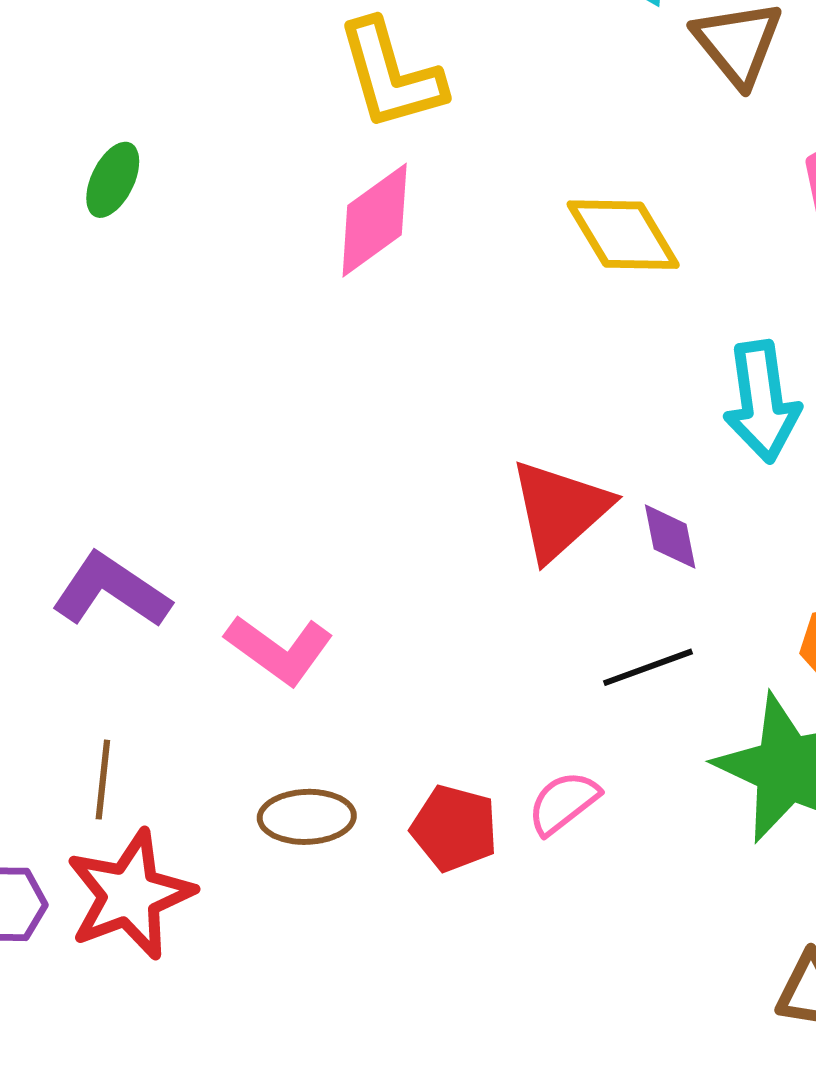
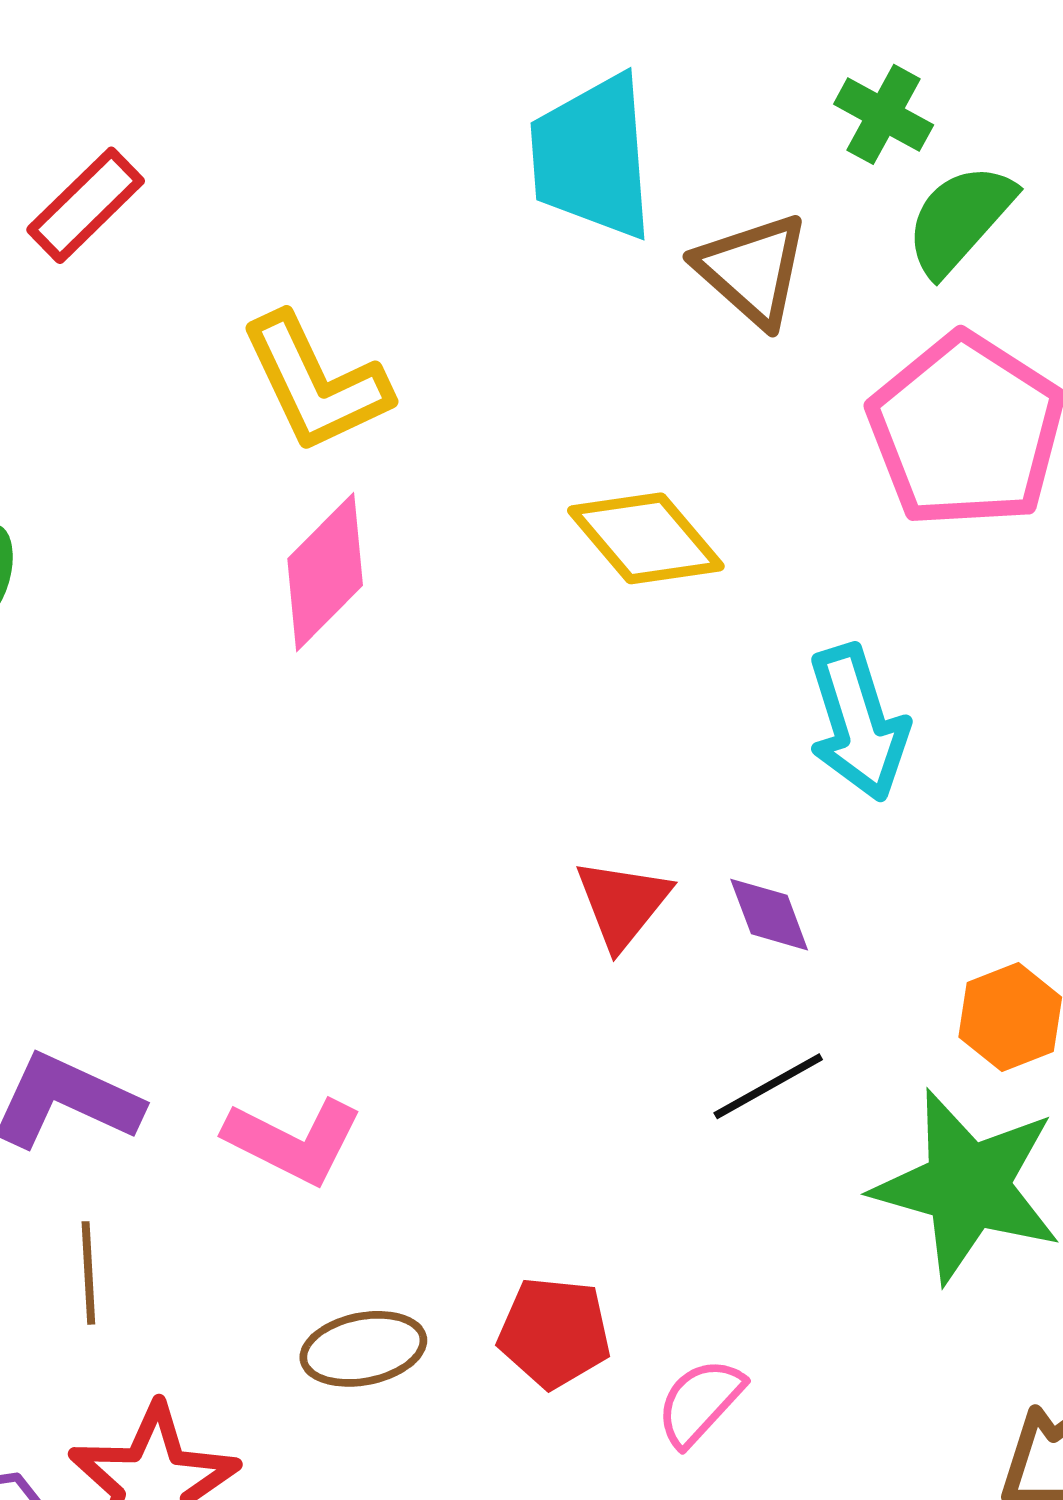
red triangle: (560, 510) -> (622, 903), size x0.7
brown line: (103, 780) -> (88, 1273), moved
pink semicircle: (563, 803) -> (700, 1402), moved

